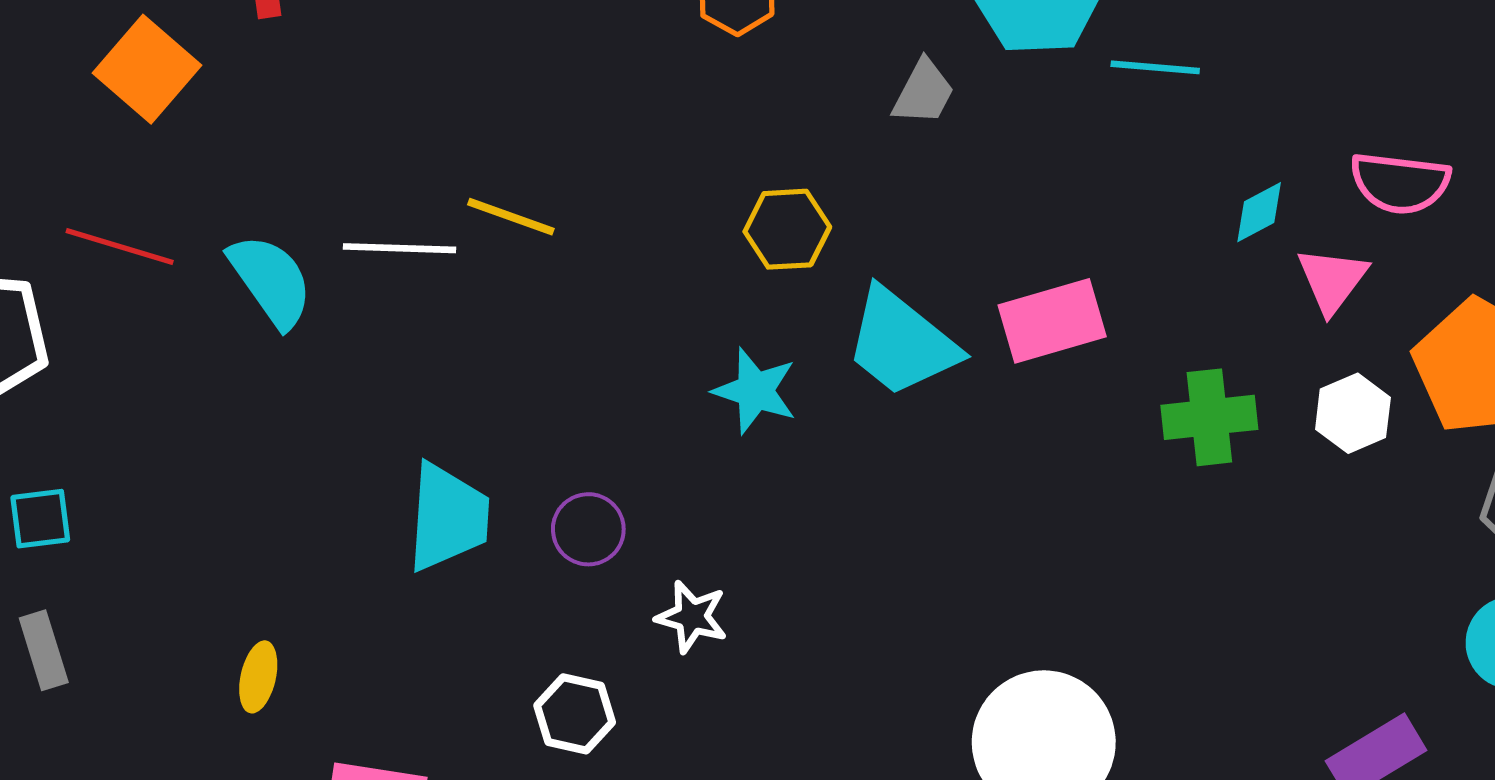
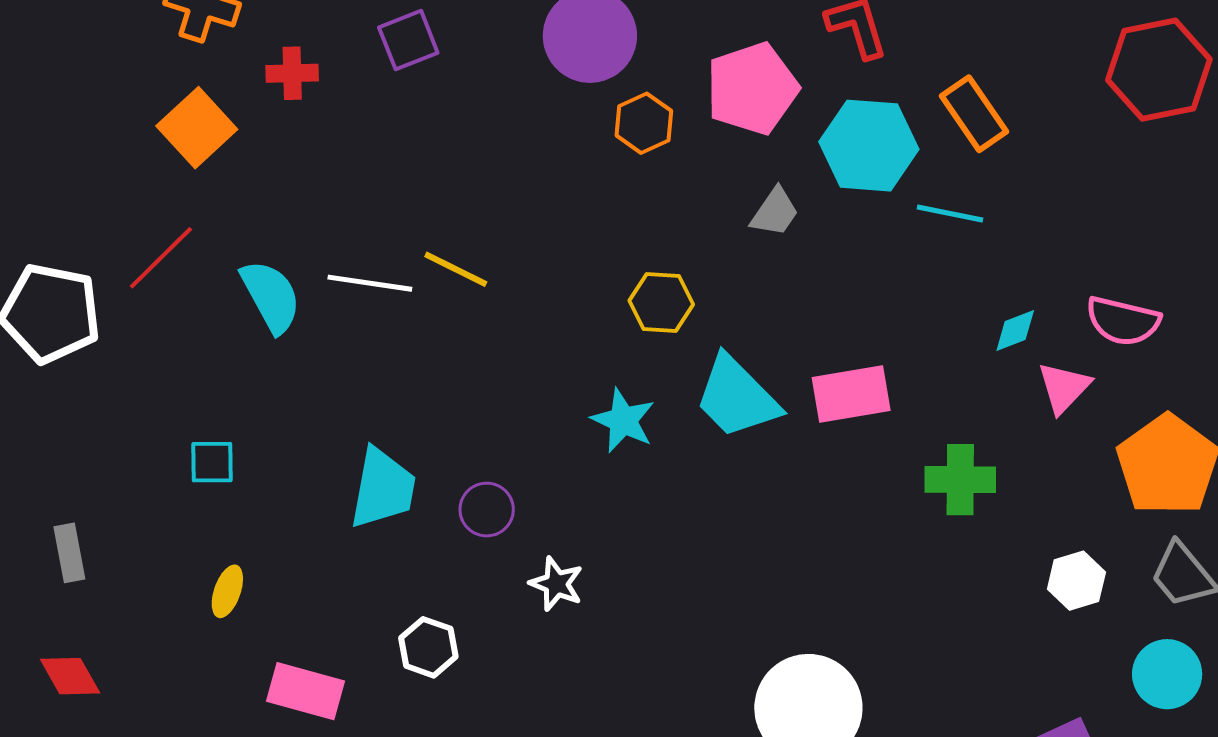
red line: (120, 246) -> (161, 258), turned -68
white hexagon: (1353, 413) -> (1076, 581), moved
cyan square: (40, 519) -> (212, 462), moved
white hexagon: (575, 714) -> (428, 647), moved

